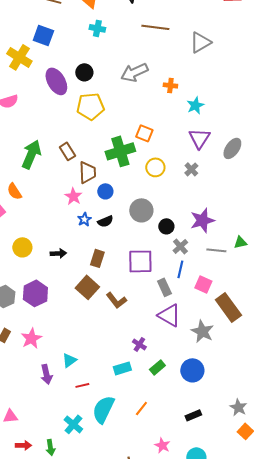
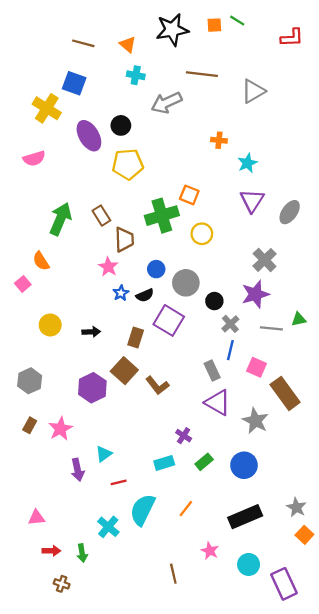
gray arrow: (134, 72) -> (166, 103), moved
gray cross: (191, 169) -> (265, 260), moved, size x1.5
blue circle: (105, 191) -> (156, 269), moved
purple square: (140, 261) -> (169, 320), moved, turned 32
purple hexagon: (35, 293) -> (92, 388), moved
black rectangle: (193, 415) -> (245, 517), size x1.8

